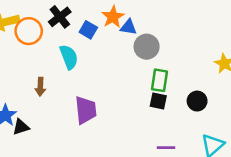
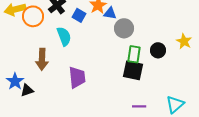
brown arrow: (40, 87) -> (42, 59), size x1.5
black square: (158, 101) -> (133, 70), size x1.5
black circle: (197, 101) -> (158, 50), moved

